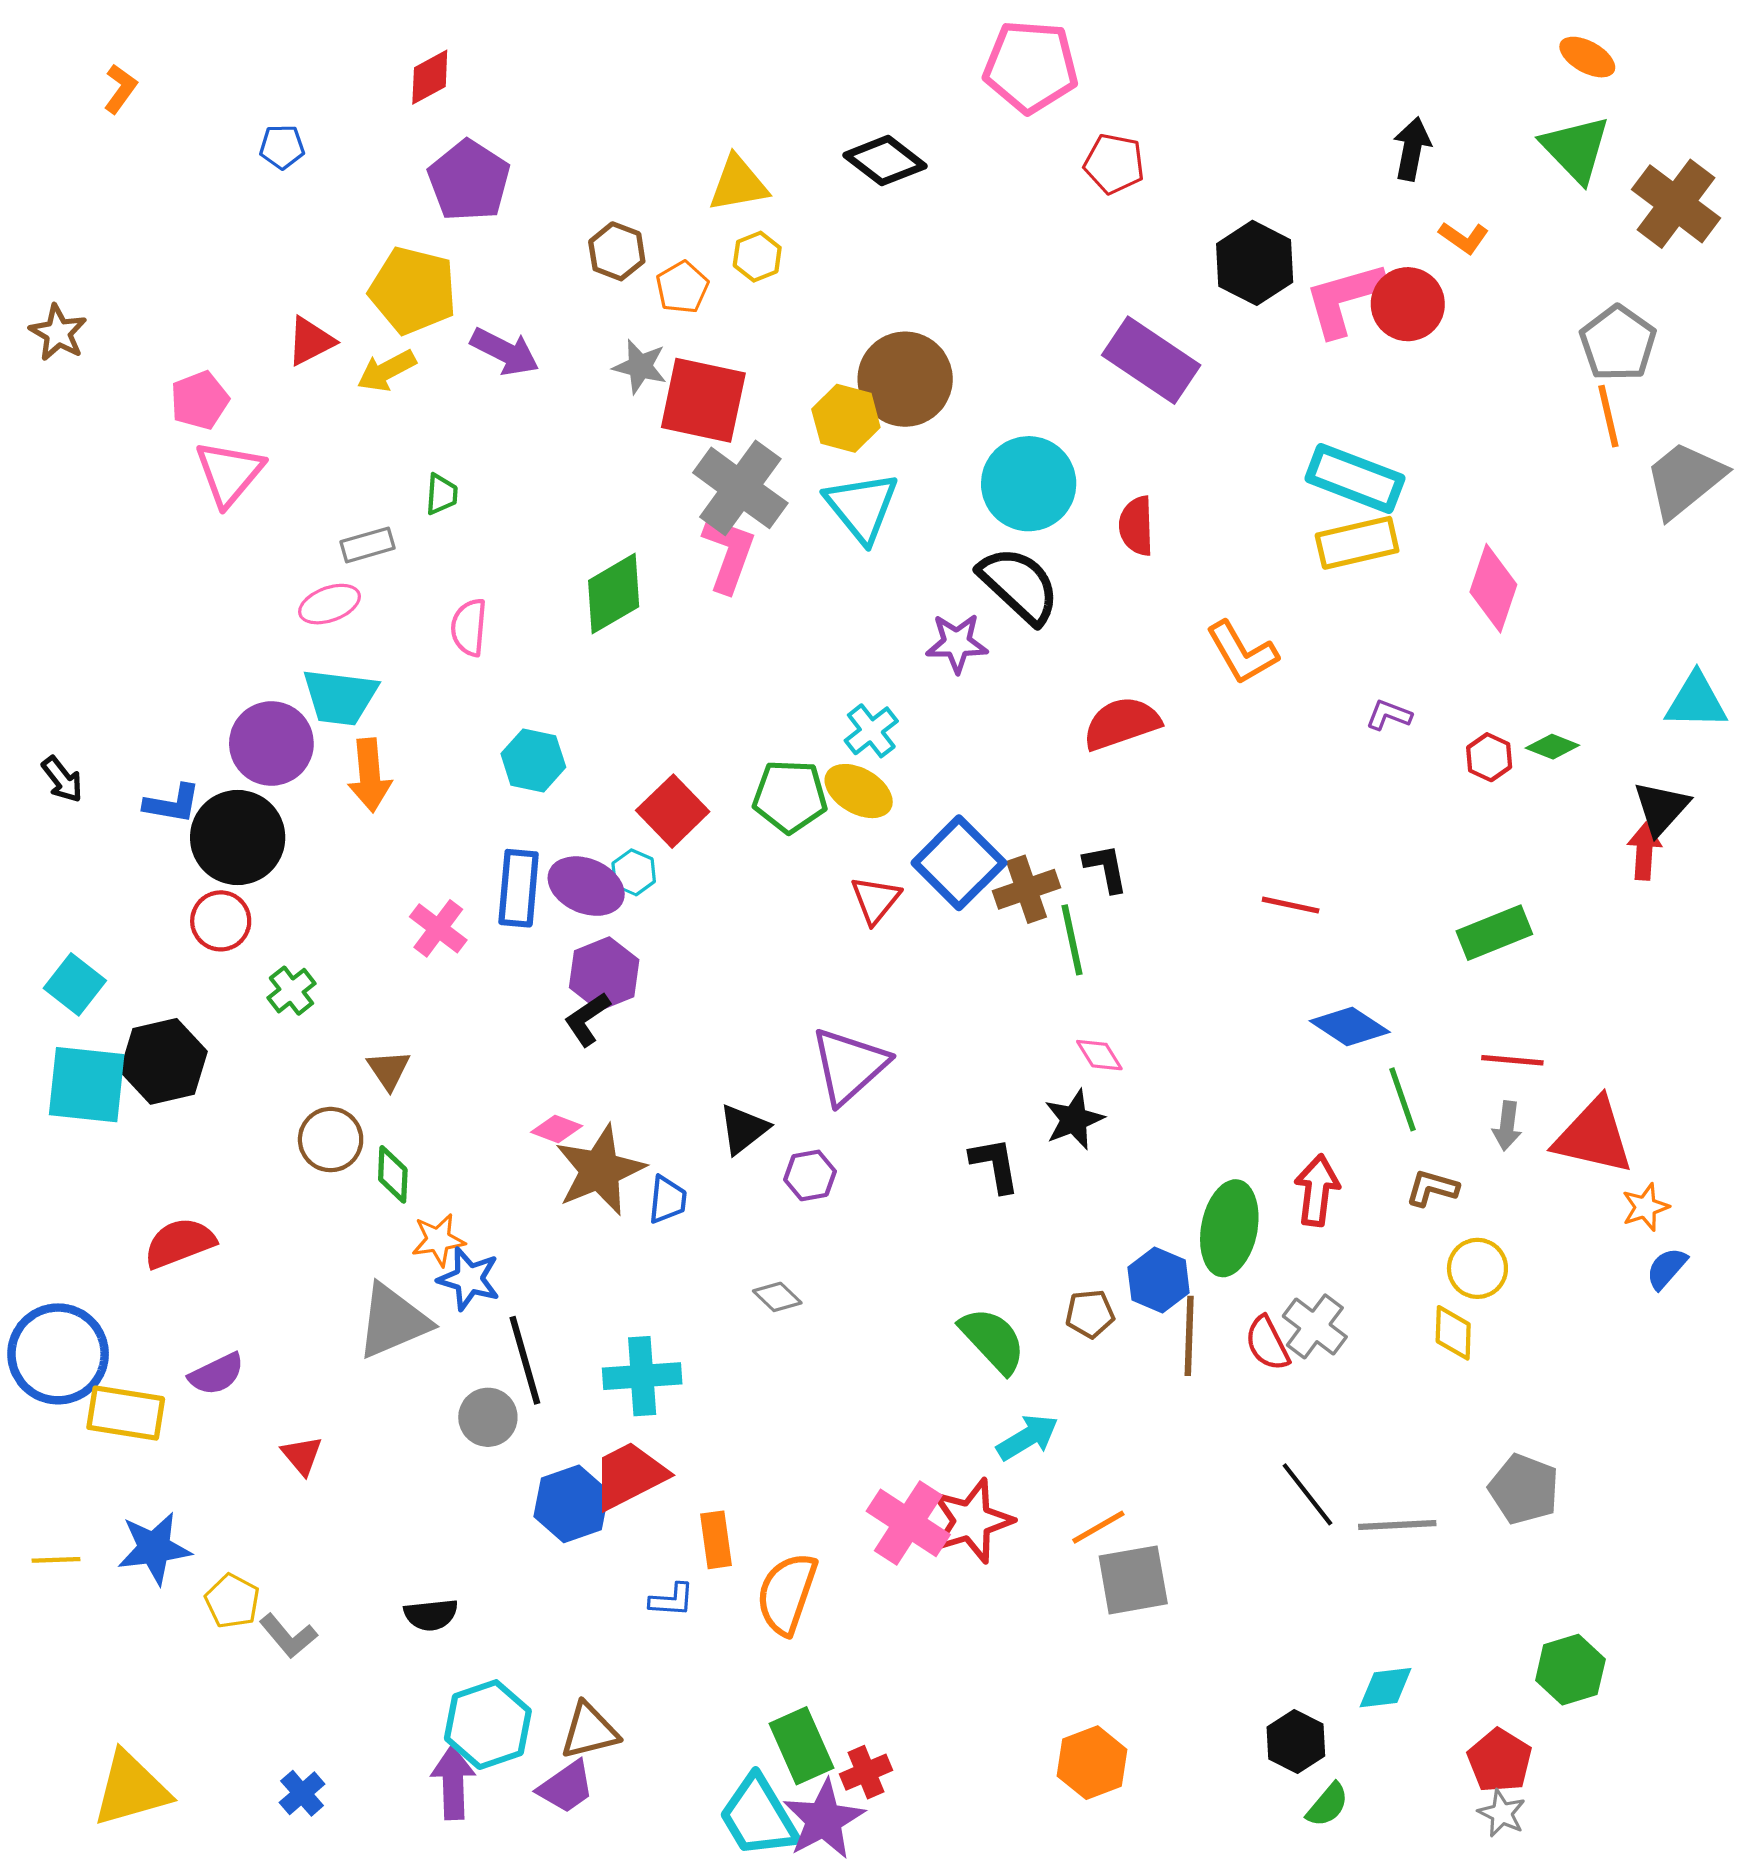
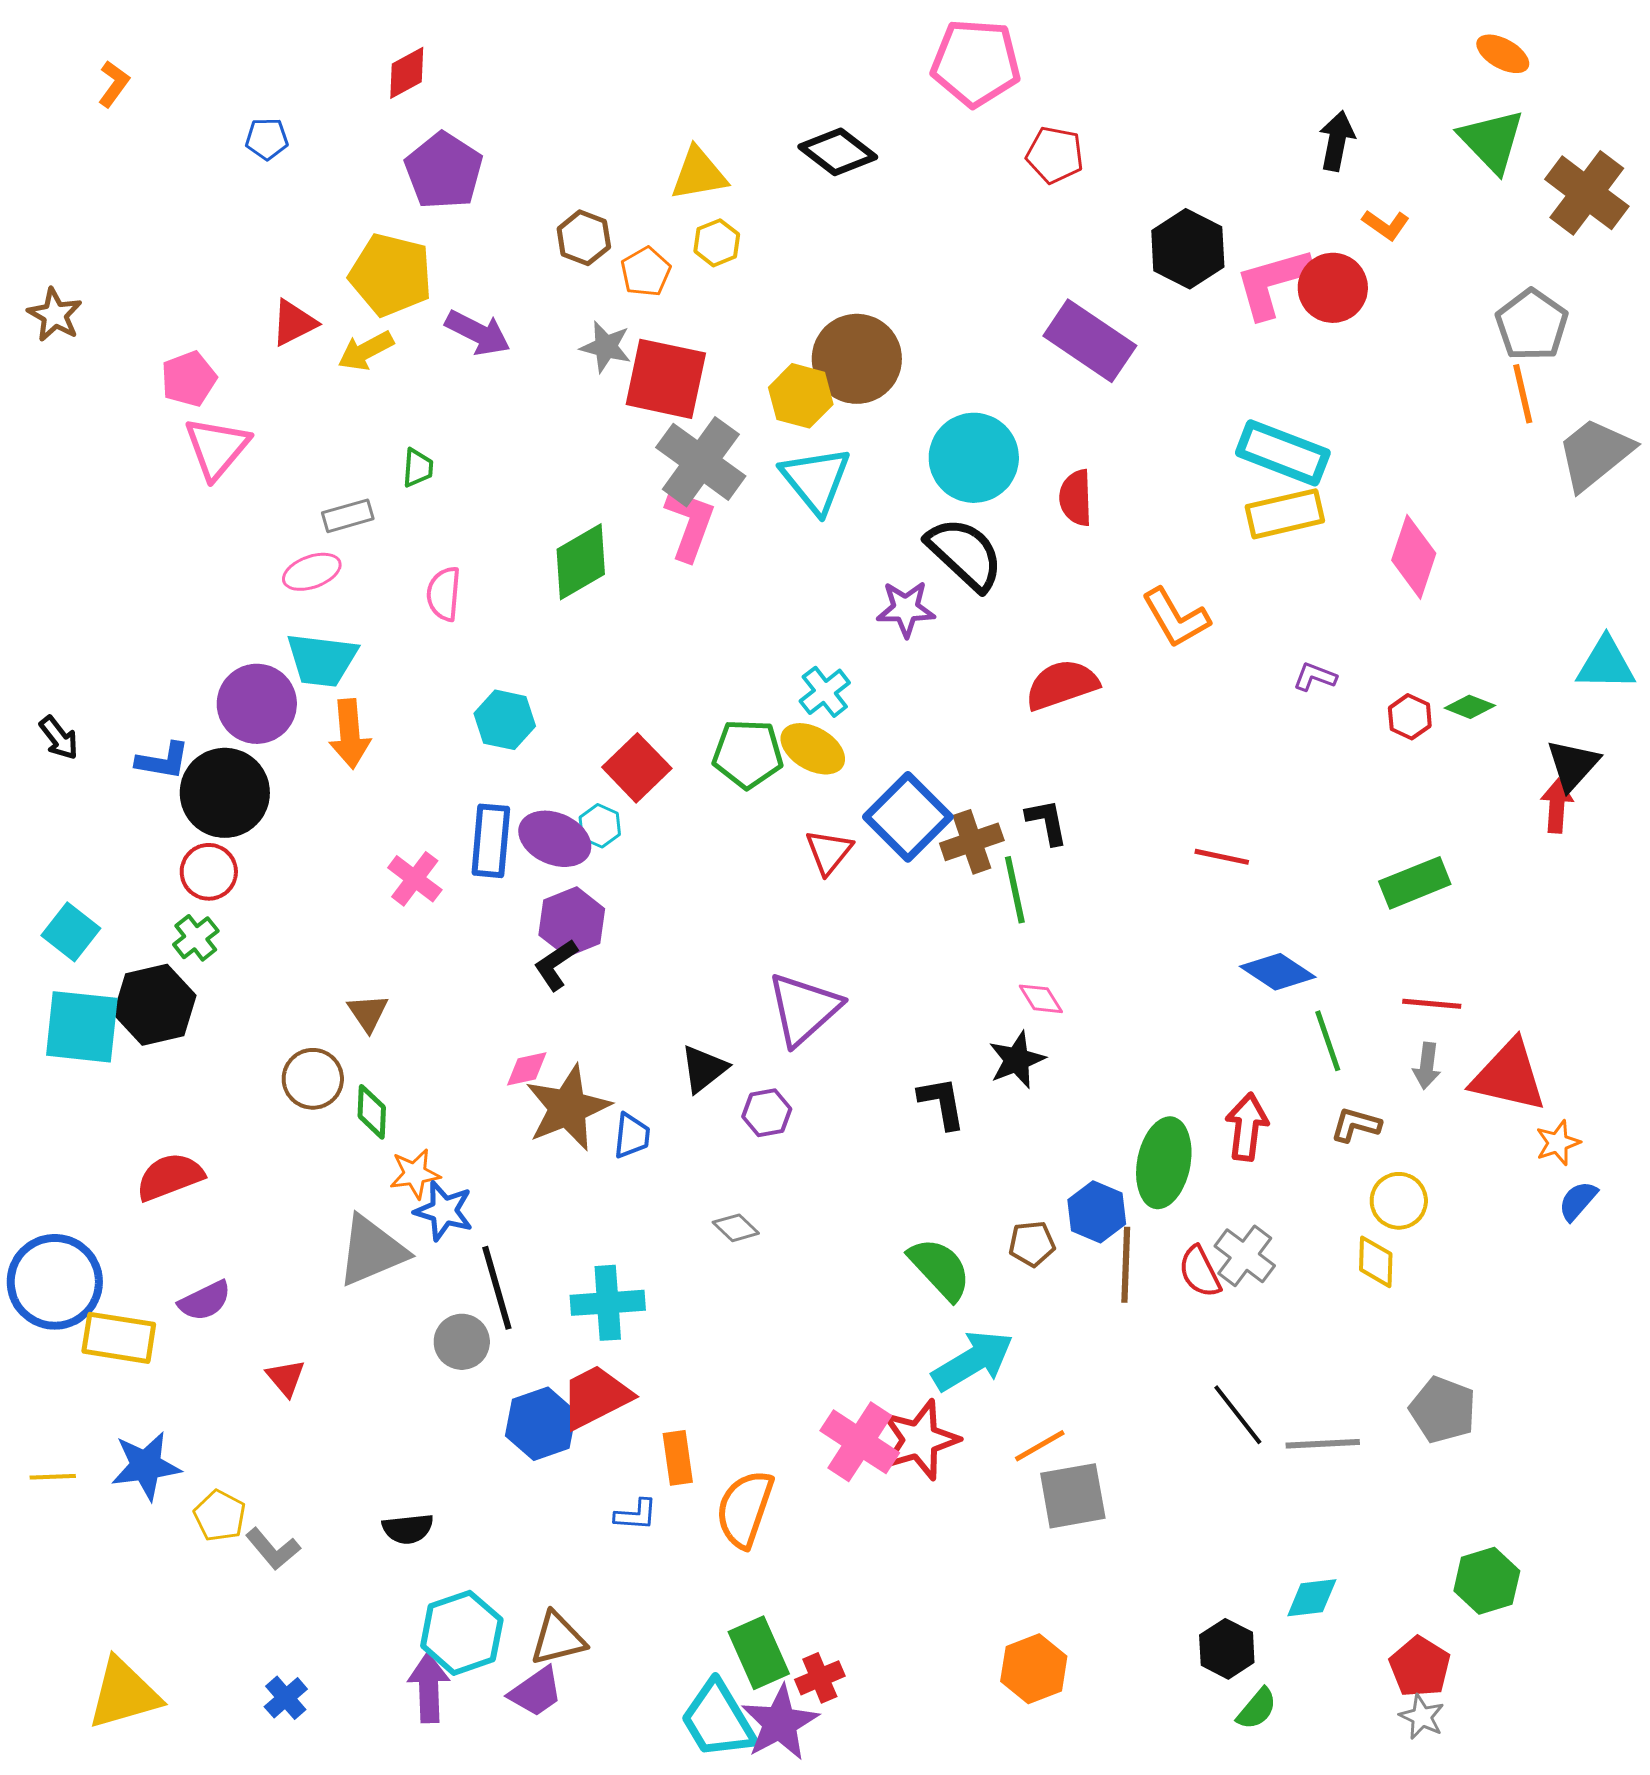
green cross: (291, 991) -> (196, 938), moved
pink diamond: (557, 1129) -> (527, 1069), turned -33
cyan arrow: (1028, 1437) -> (973, 1361), size x1.4

